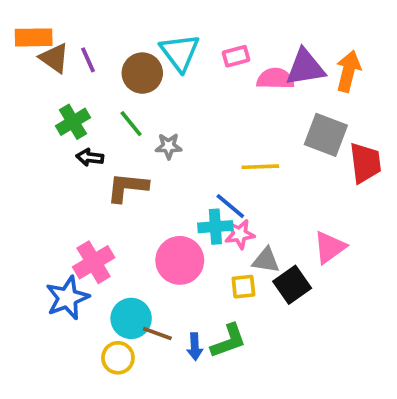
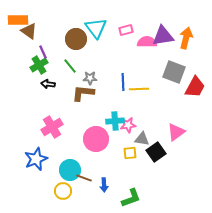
purple line: (88, 60) -> (43, 52), moved
red trapezoid: (365, 163) -> (195, 87), turned 35
brown L-shape: (127, 187) -> (83, 93), moved
blue line: (230, 206) -> (123, 82), moved, turned 48
pink cross: (94, 262) -> (52, 127), moved
green L-shape: (228, 341) -> (131, 198), moved

